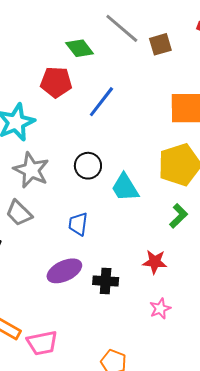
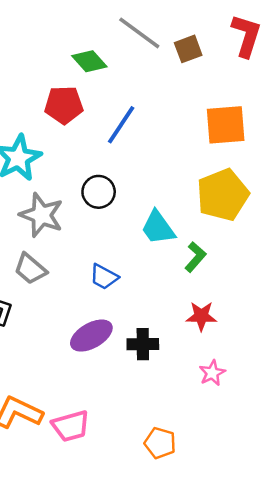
black circle: (88, 166) -> (99, 192), moved
green L-shape: (178, 216) -> (195, 257), moved
blue trapezoid: (78, 224) -> (104, 277), turned -65

